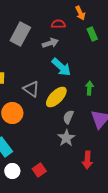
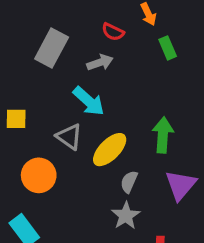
red semicircle: (58, 24) -> (113, 32), turned -152
cyan arrow: (61, 67) -> (89, 101), moved
green arrow: (89, 88) -> (163, 135), size x1.5

